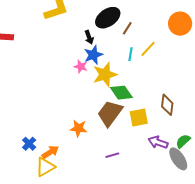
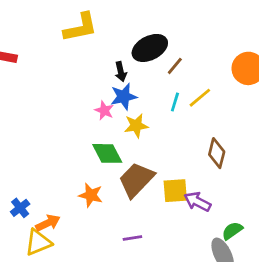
yellow star: (105, 75) -> (136, 126), size x0.7
green diamond: (121, 93) -> (107, 153), moved
brown diamond: (167, 105) -> (217, 153), moved
purple arrow: (158, 142) -> (197, 202), moved

